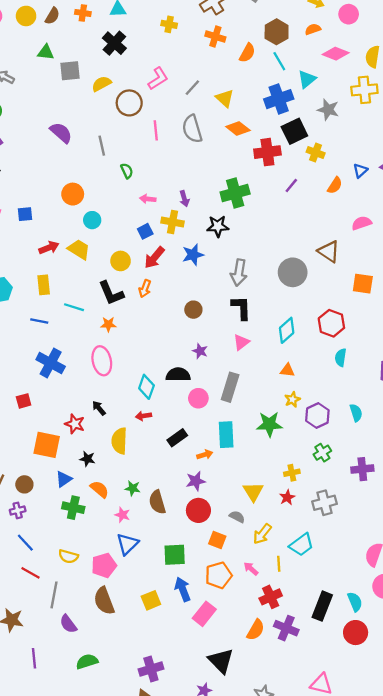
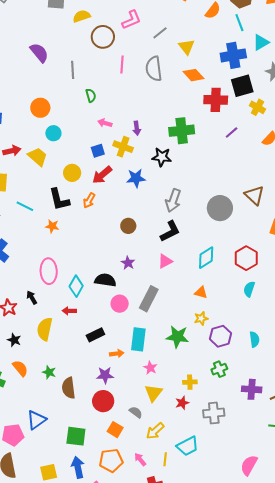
black L-shape: (241, 308) -> (170, 231), turned 55
pink ellipse: (102, 361) -> (49, 271), moved
pink star: (122, 515) -> (150, 368), moved

